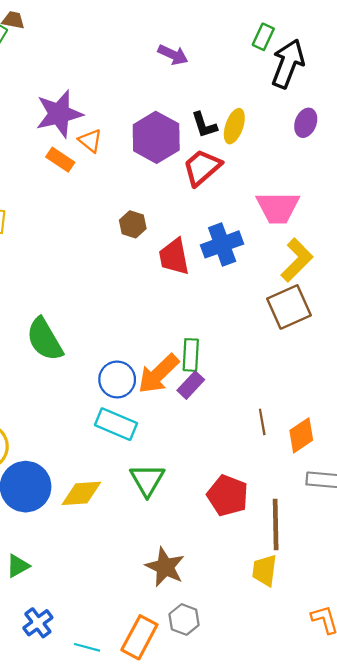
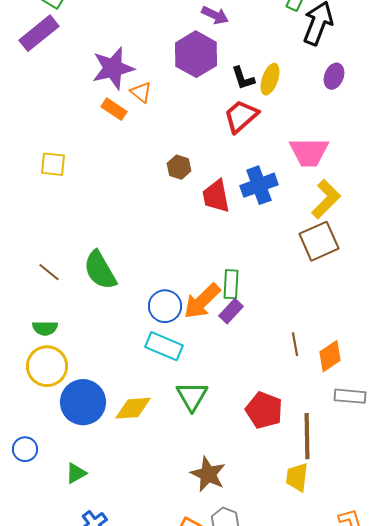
purple hexagon: (156, 137) -> (196, 54), moved

